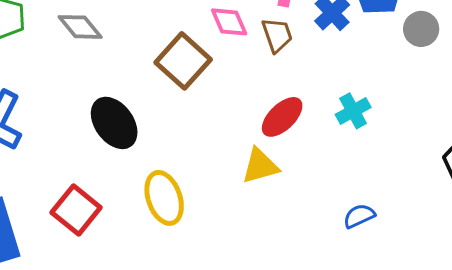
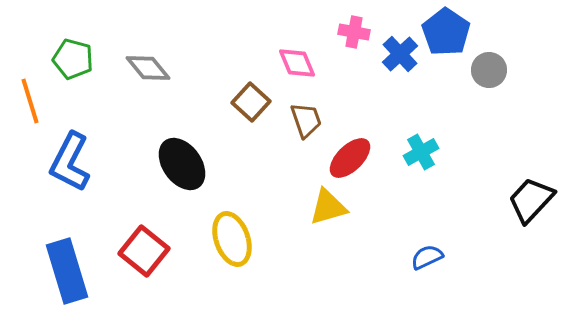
brown trapezoid: (277, 35) -> (306, 120), moved
brown square: (183, 61) -> (251, 102), size x0.7

